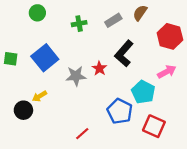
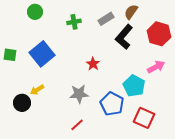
black L-shape: (124, 53) -> (124, 37), moved
gray star: (76, 76) -> (79, 94), moved

